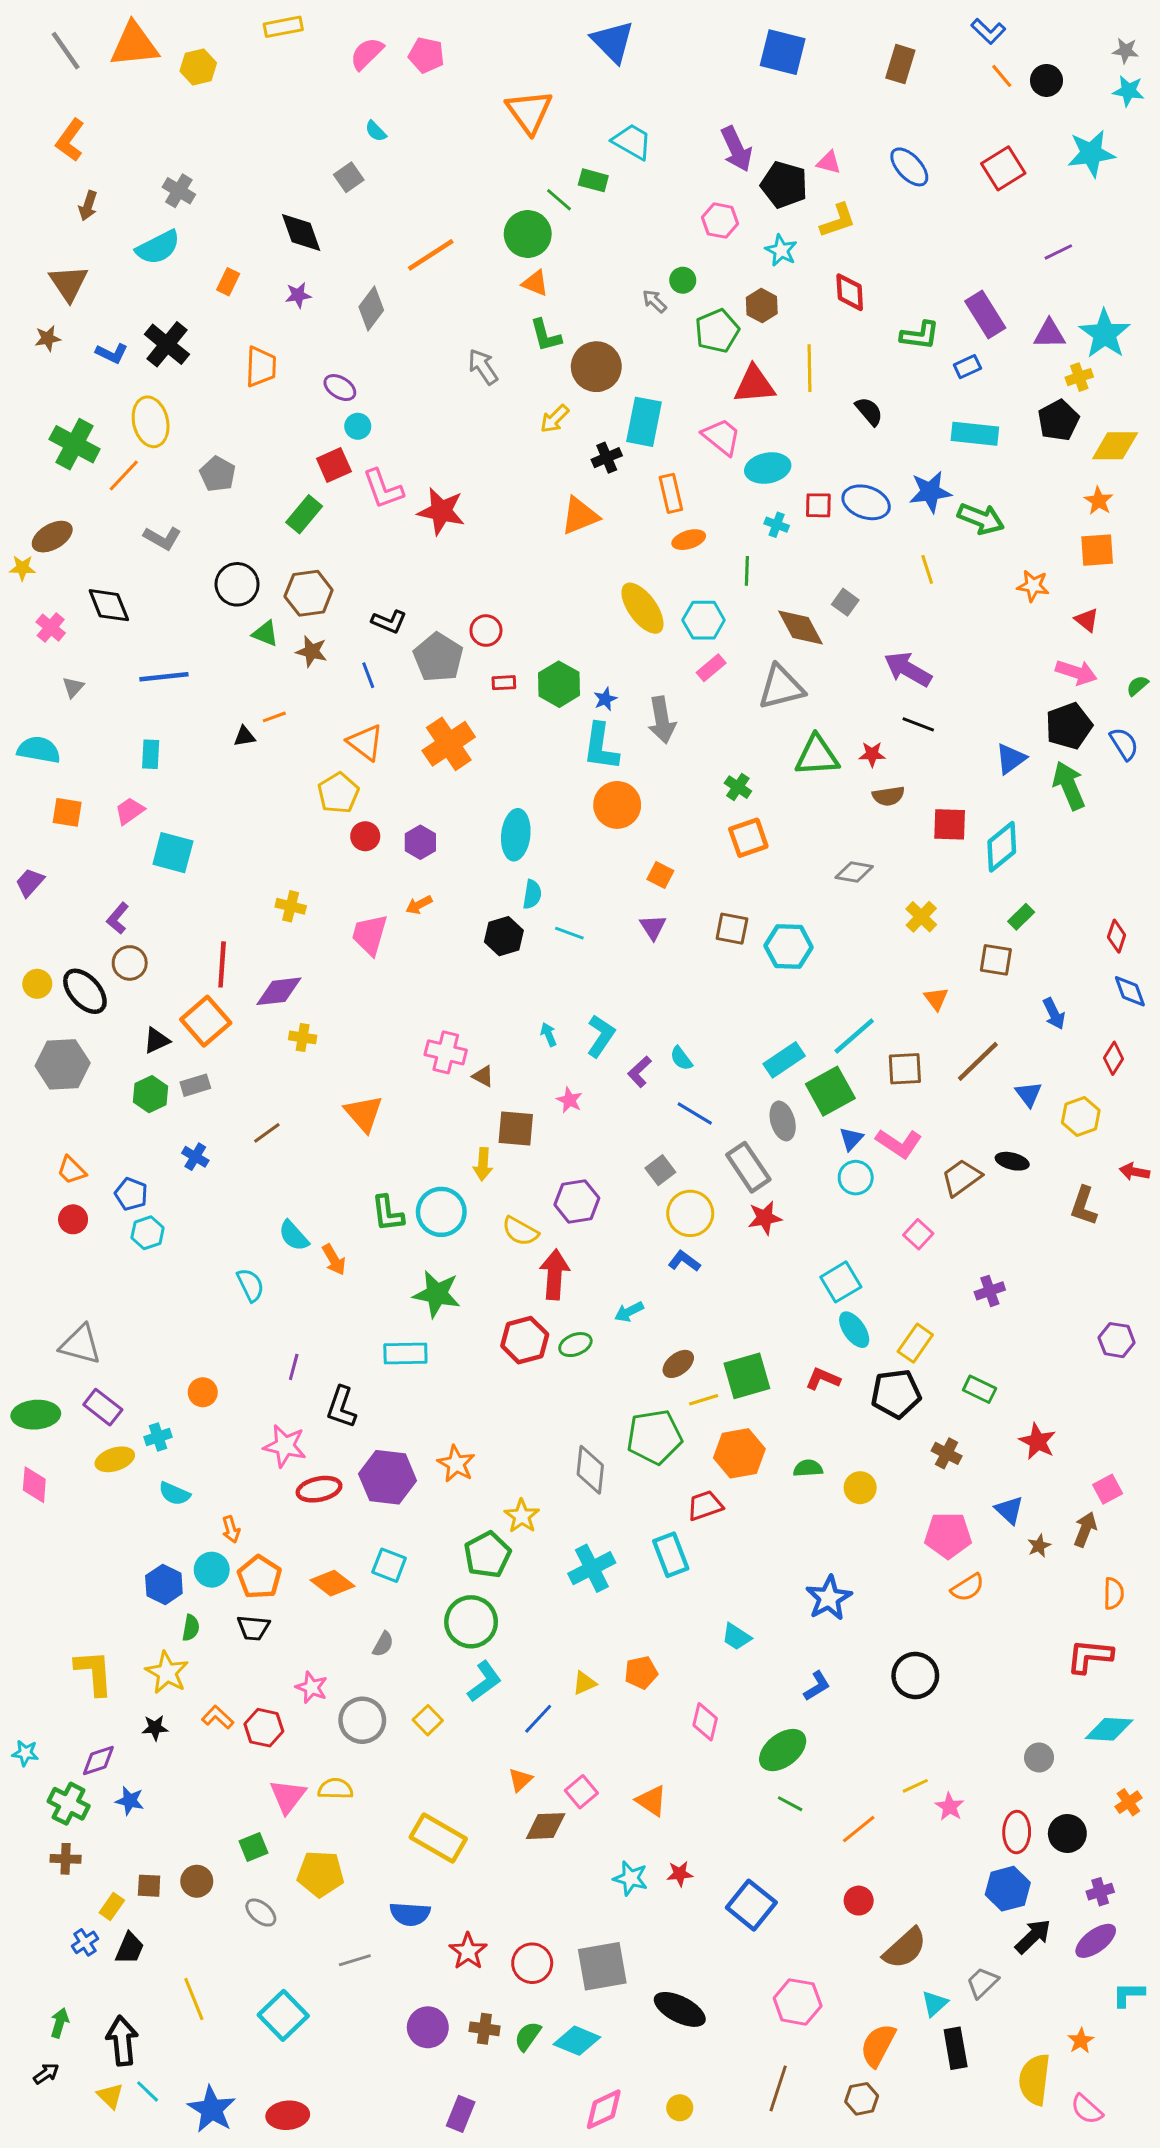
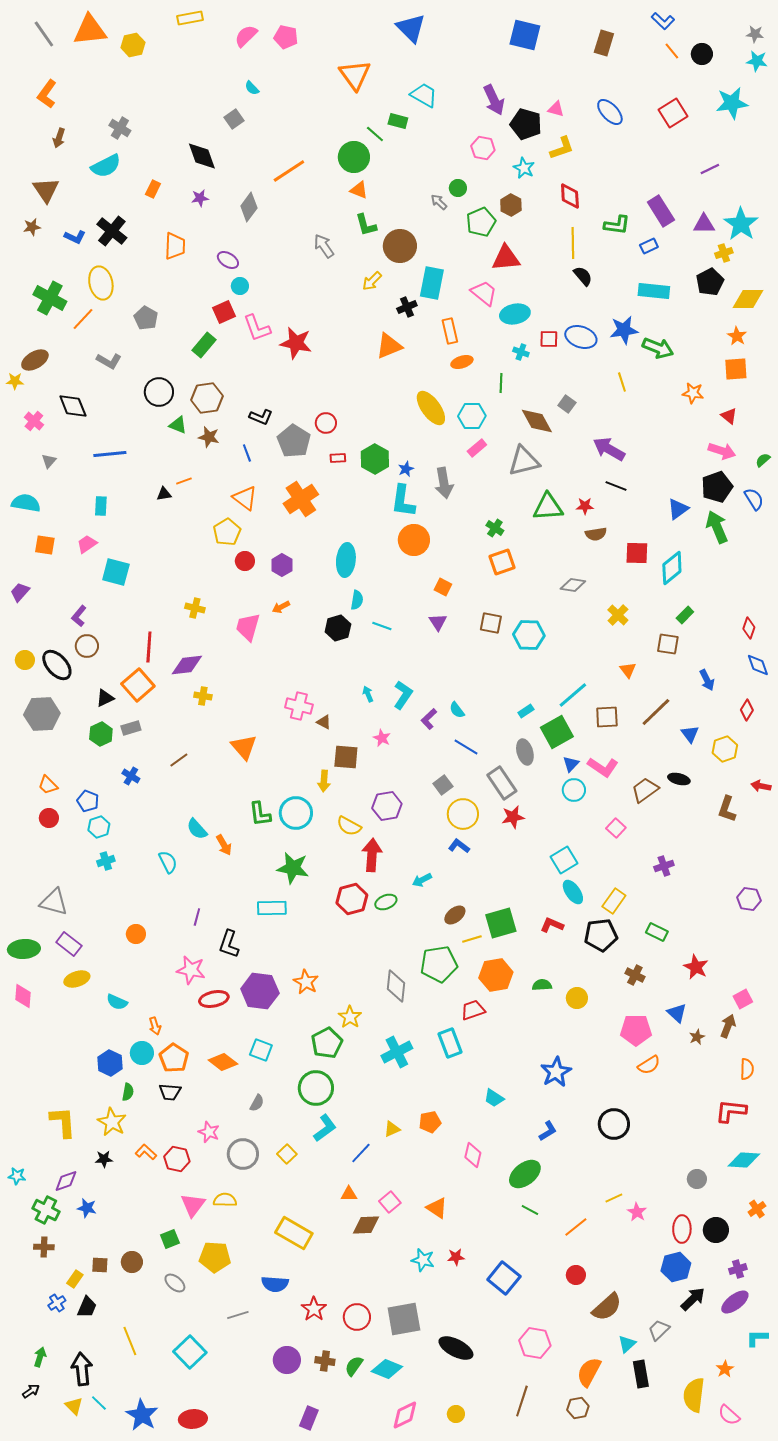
yellow line: (809, 368) -> (573, 243), moved
cyan rectangle: (784, 1060) -> (526, 711), size x0.6
cyan cross: (158, 1437) -> (106, 861), moved
orange triangle: (520, 1780) -> (349, 1194), turned 42

